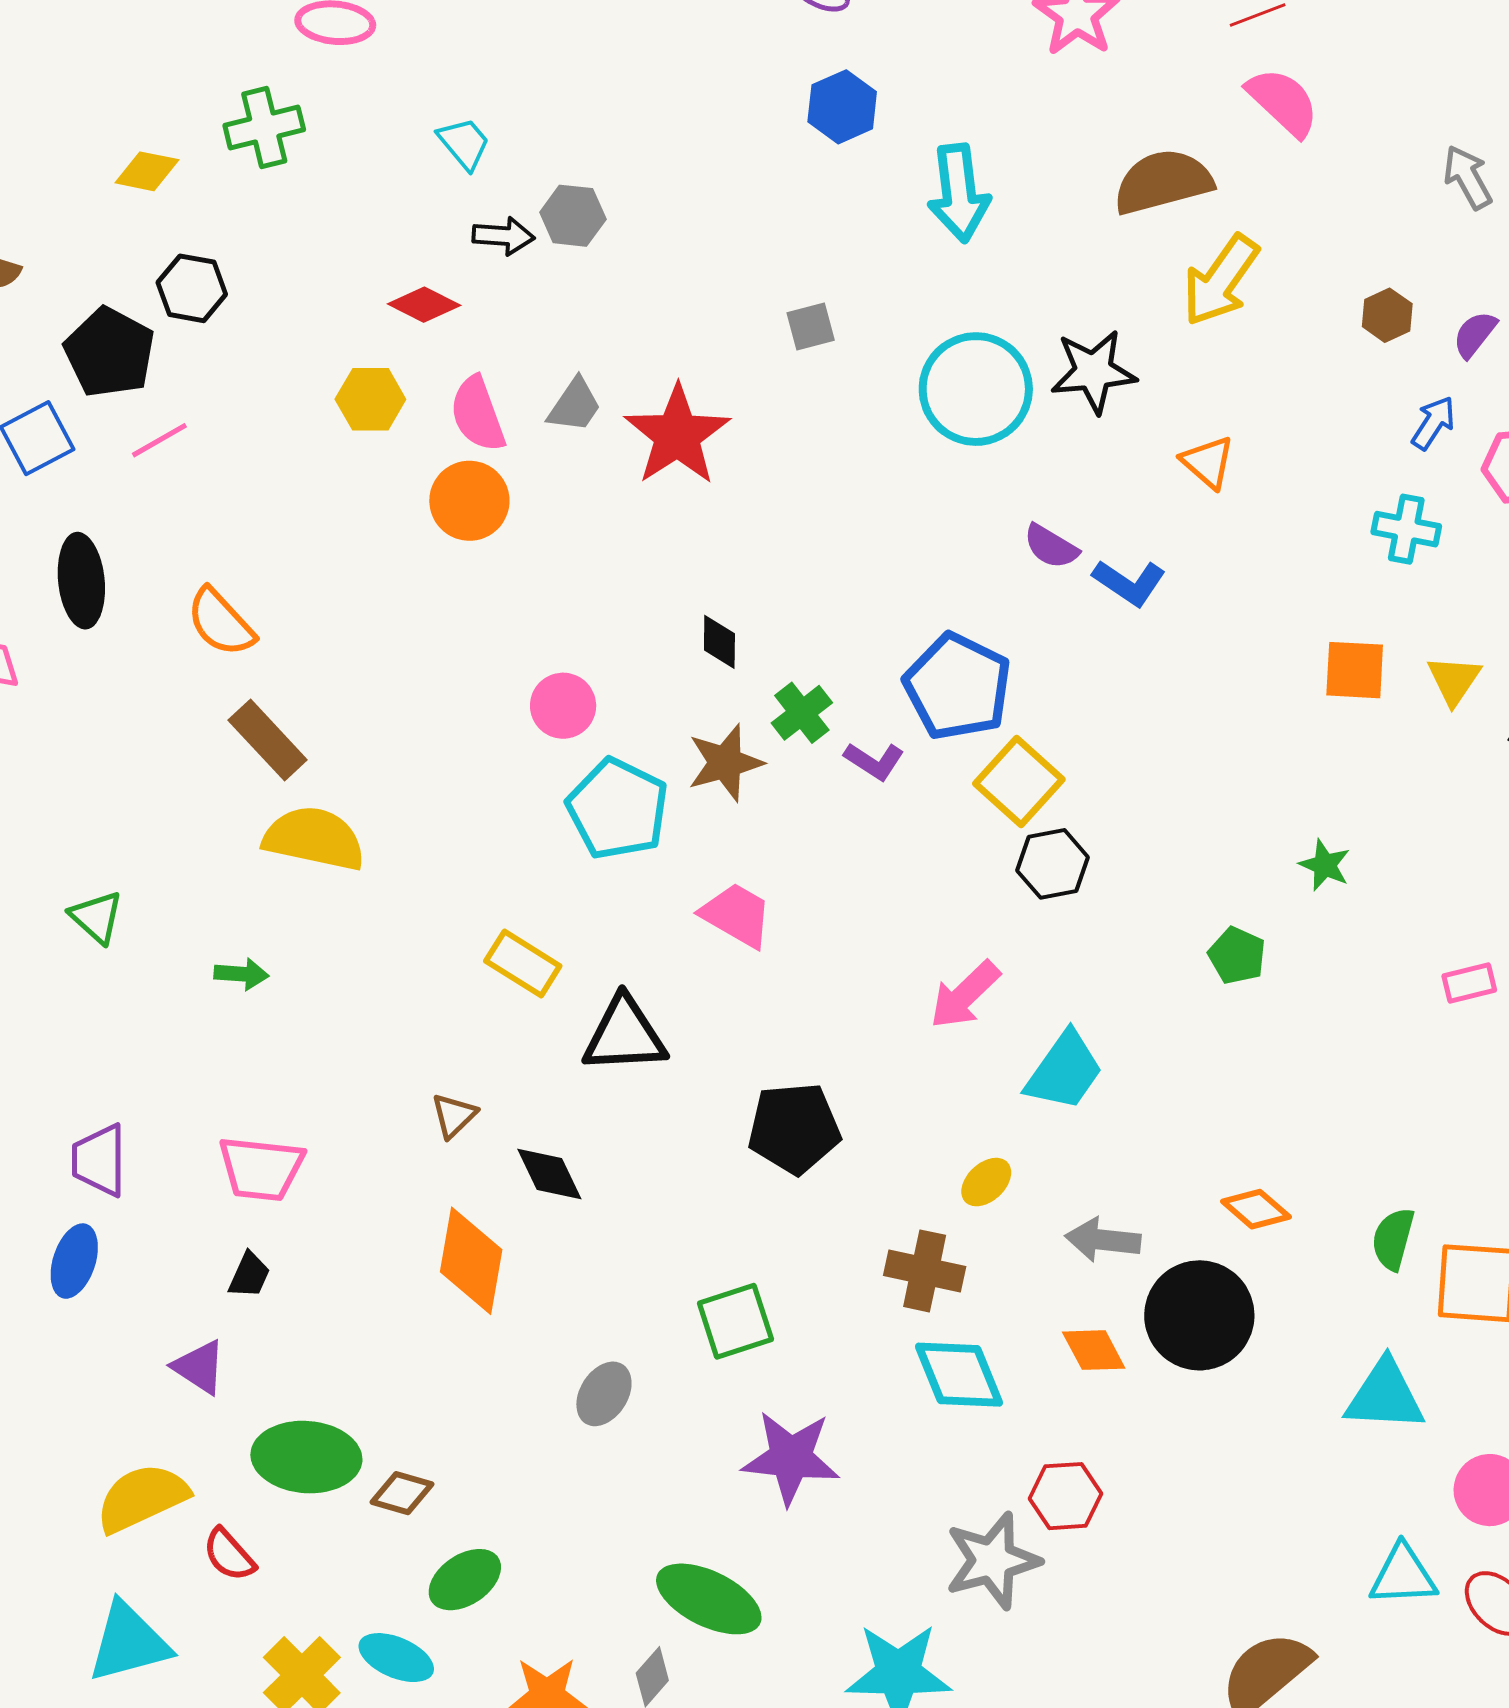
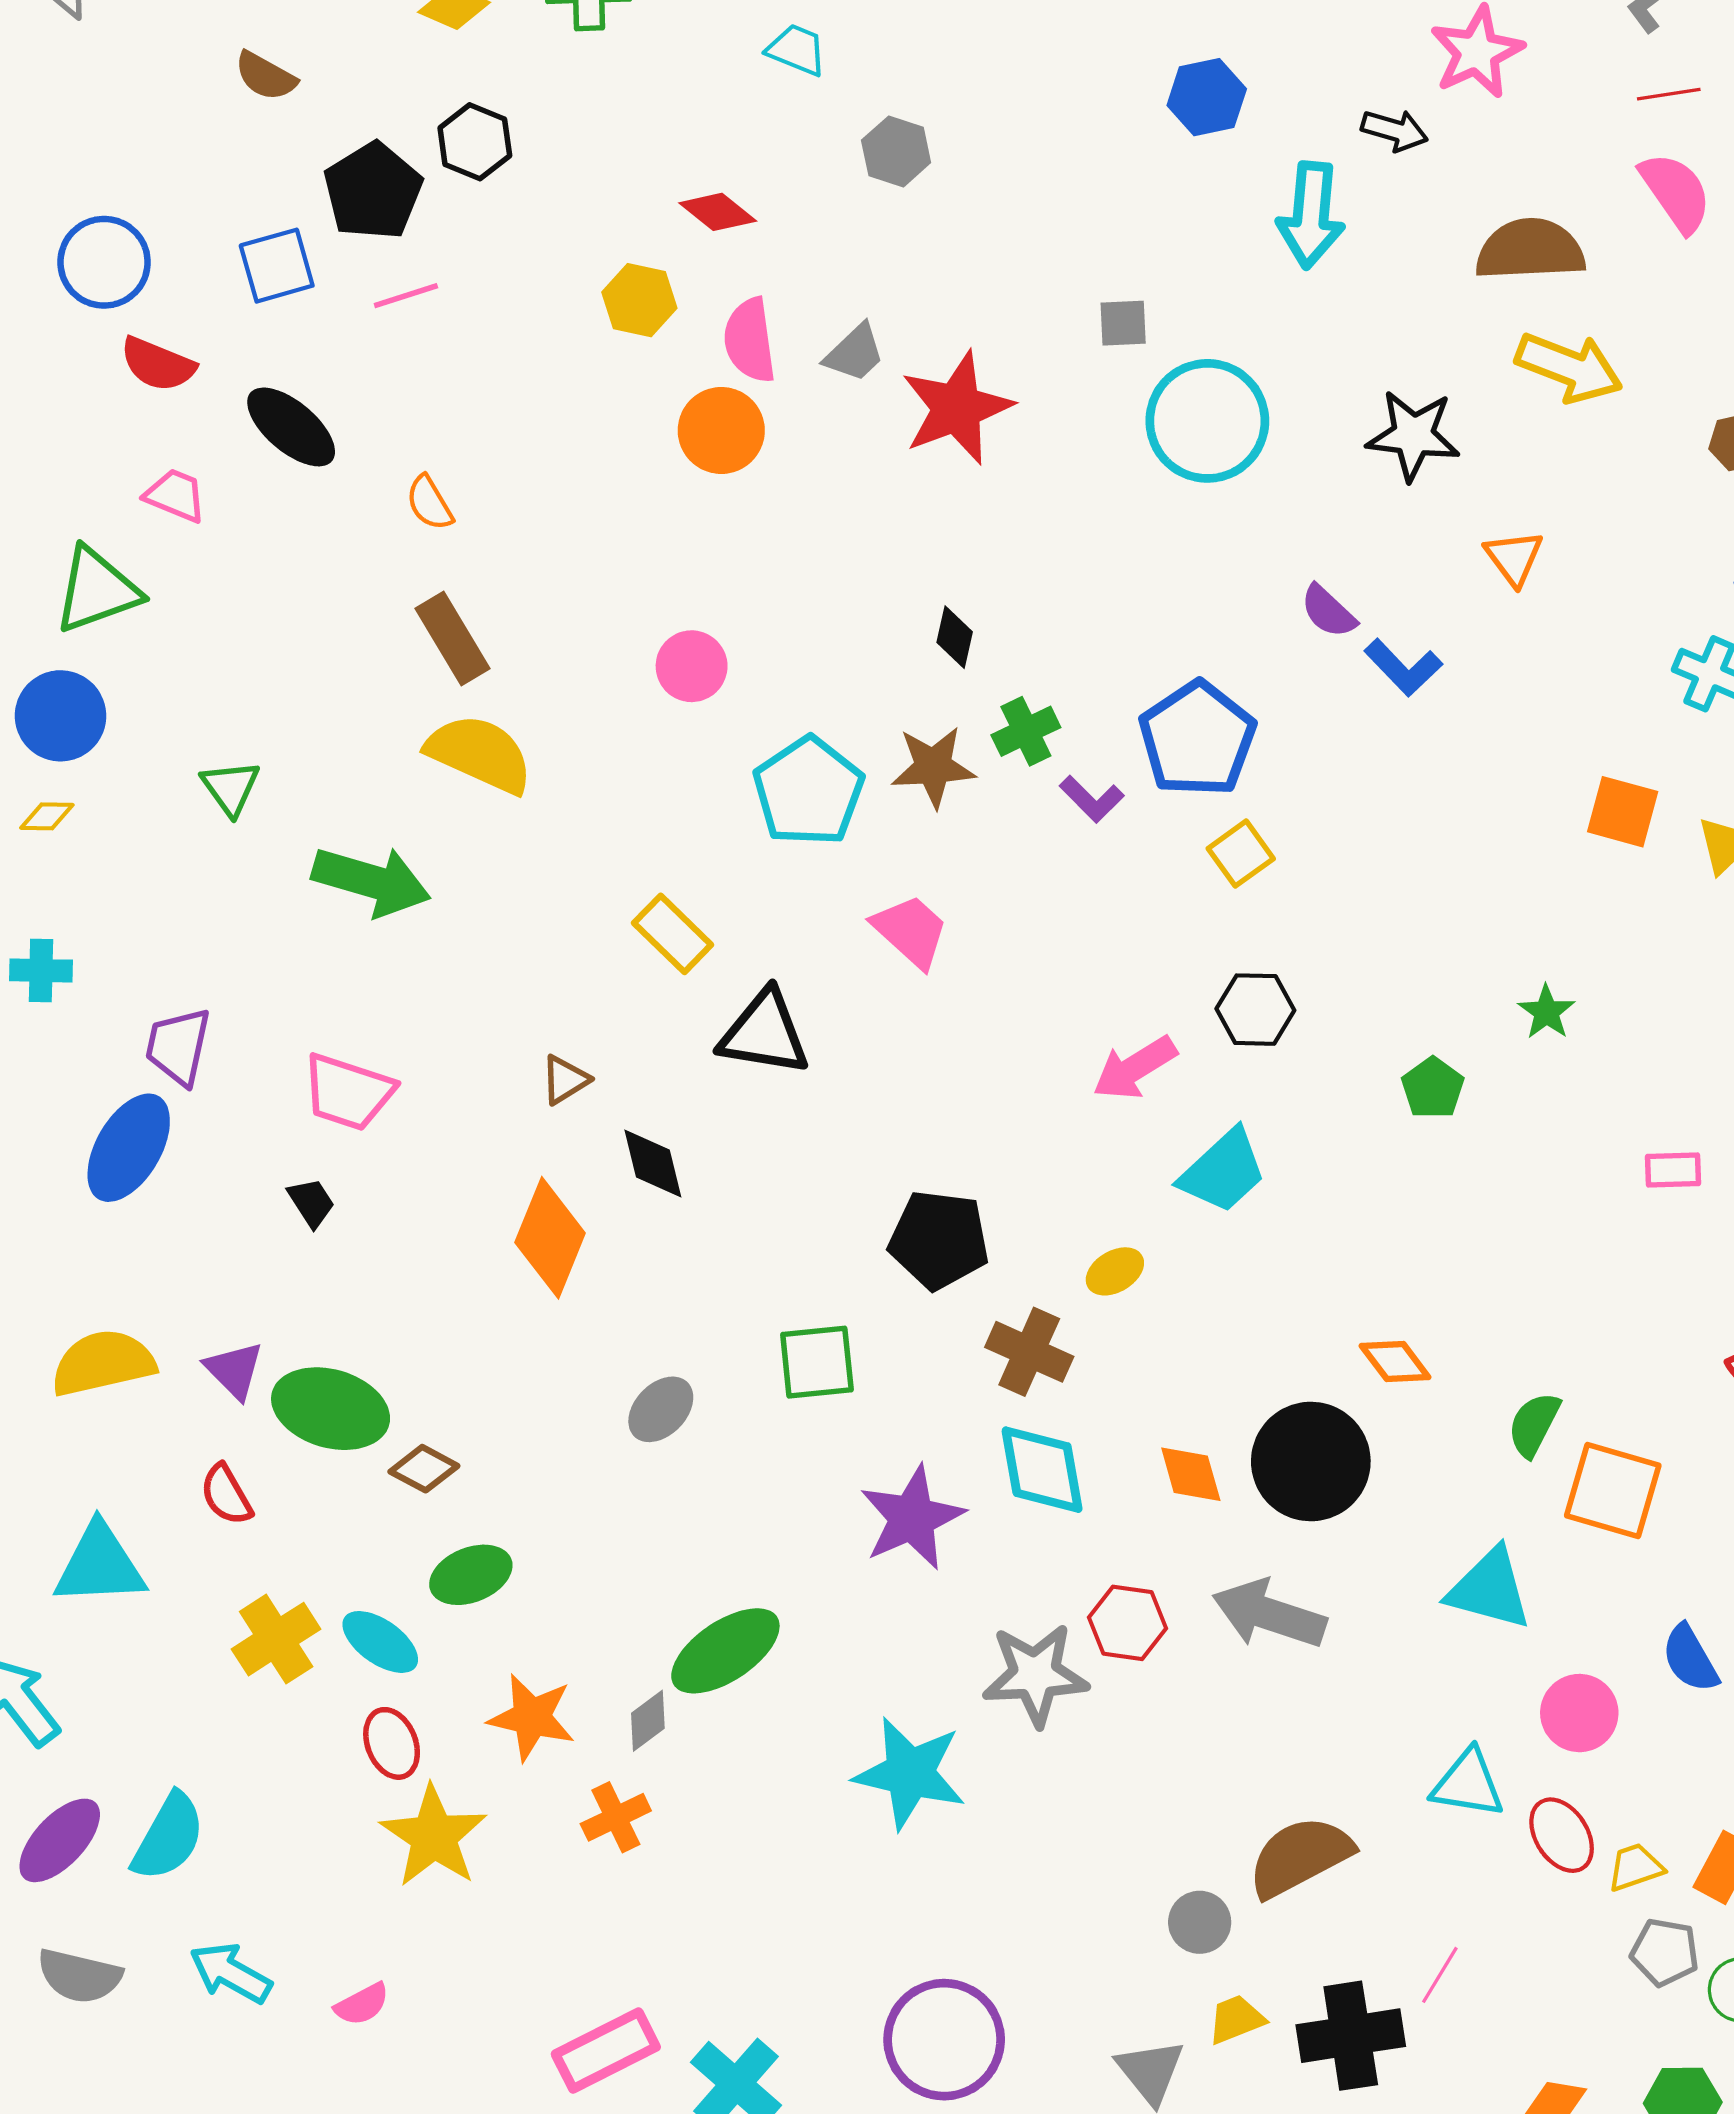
cyan trapezoid: (464, 143) -> (797, 50), turned -40
black arrow: (503, 236) -> (1395, 130), moved
yellow arrow: (1221, 280) -> (1569, 367), turned -116
cyan circle: (976, 389) -> (1207, 421), moved
black ellipse: (81, 581) -> (291, 427), turned -56
orange semicircle: (221, 622) -> (429, 503), size x0.7
pink circle: (563, 706) -> (692, 666), moved
yellow square: (1019, 781) -> (1241, 854), size x0.7
black hexagon: (1053, 864) -> (1255, 1010), moved
green arrow: (241, 974) -> (371, 881), size x2.0
black pentagon: (794, 1128) -> (939, 1240), moved
gray arrow: (1103, 1240) -> (1269, 1614), moved, size x1.4
blue ellipse: (74, 1261) -> (129, 1148), size x1.4
black trapezoid: (249, 1275) -> (311, 1203), turned -69
purple triangle: (199, 1367) -> (234, 1370), moved
purple star: (791, 1458) -> (912, 1518), moved, turned 30
yellow semicircle: (142, 1498) -> (103, 1363), moved
green ellipse: (709, 1599) -> (725, 1651), turned -72

